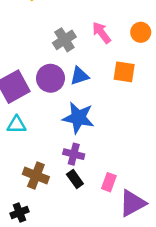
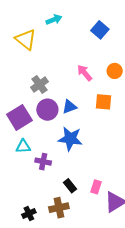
gray cross: (64, 40) -> (40, 85), moved
purple cross: (74, 154) -> (43, 162), moved
brown cross: (36, 176) -> (59, 208), moved, turned -30

